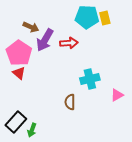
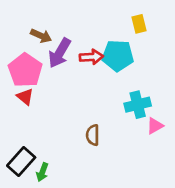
cyan pentagon: (87, 17) -> (118, 56), moved
cyan cross: (90, 79) -> (138, 105), moved

